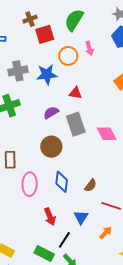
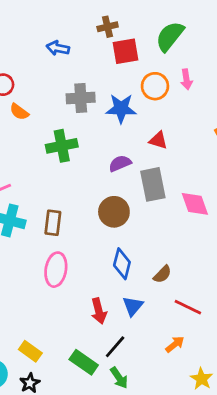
pink ellipse: (30, 184) -> (56, 270), moved
blue triangle: (81, 217) -> (133, 306), moved

